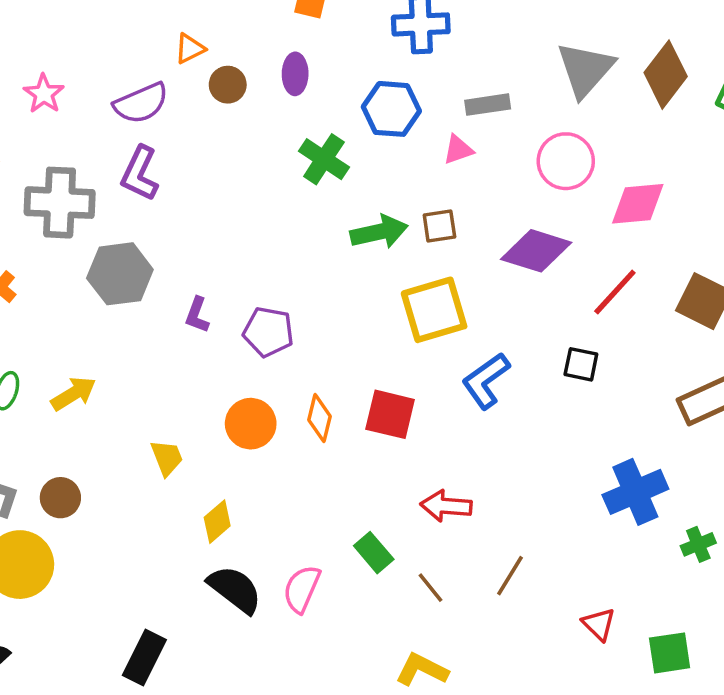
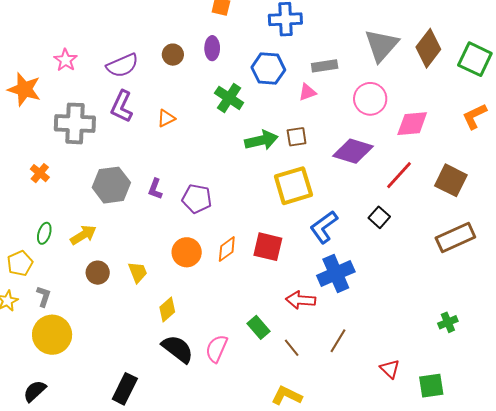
orange triangle: (190, 49) -> (166, 118), moved
gray hexagon: (120, 274) -> (111, 185), moved
black square: (581, 364) -> (379, 217), turned 30
orange diamond: (320, 418) -> (227, 249), turned 40
blue cross: (635, 492) -> (336, 274), moved
brown circle: (60, 498) -> (98, 273), moved

